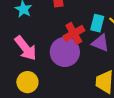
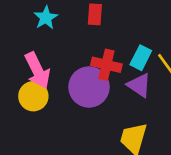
red cross: (74, 33) -> (106, 65), turned 30
yellow circle: (27, 82) -> (33, 96), moved

